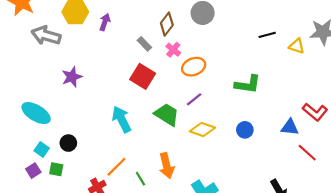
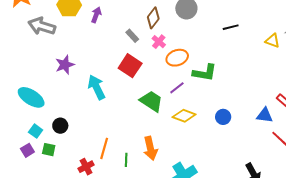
black line: (267, 35) -> (231, 27), moved
green L-shape: (248, 84) -> (205, 73), moved
cyan arrow: (122, 119) -> (97, 87), moved
orange line: (116, 167) -> (104, 148), turned -30
green line: (140, 179) -> (126, 160), turned 32

